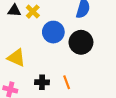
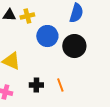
yellow cross: (33, 12) -> (27, 16), turned 32

